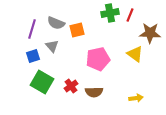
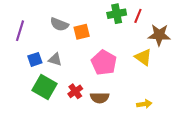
purple line: (32, 29) -> (20, 31), moved
gray triangle: (52, 46) -> (55, 59), moved, turned -32
pink pentagon: (98, 59) -> (104, 63), turned -30

